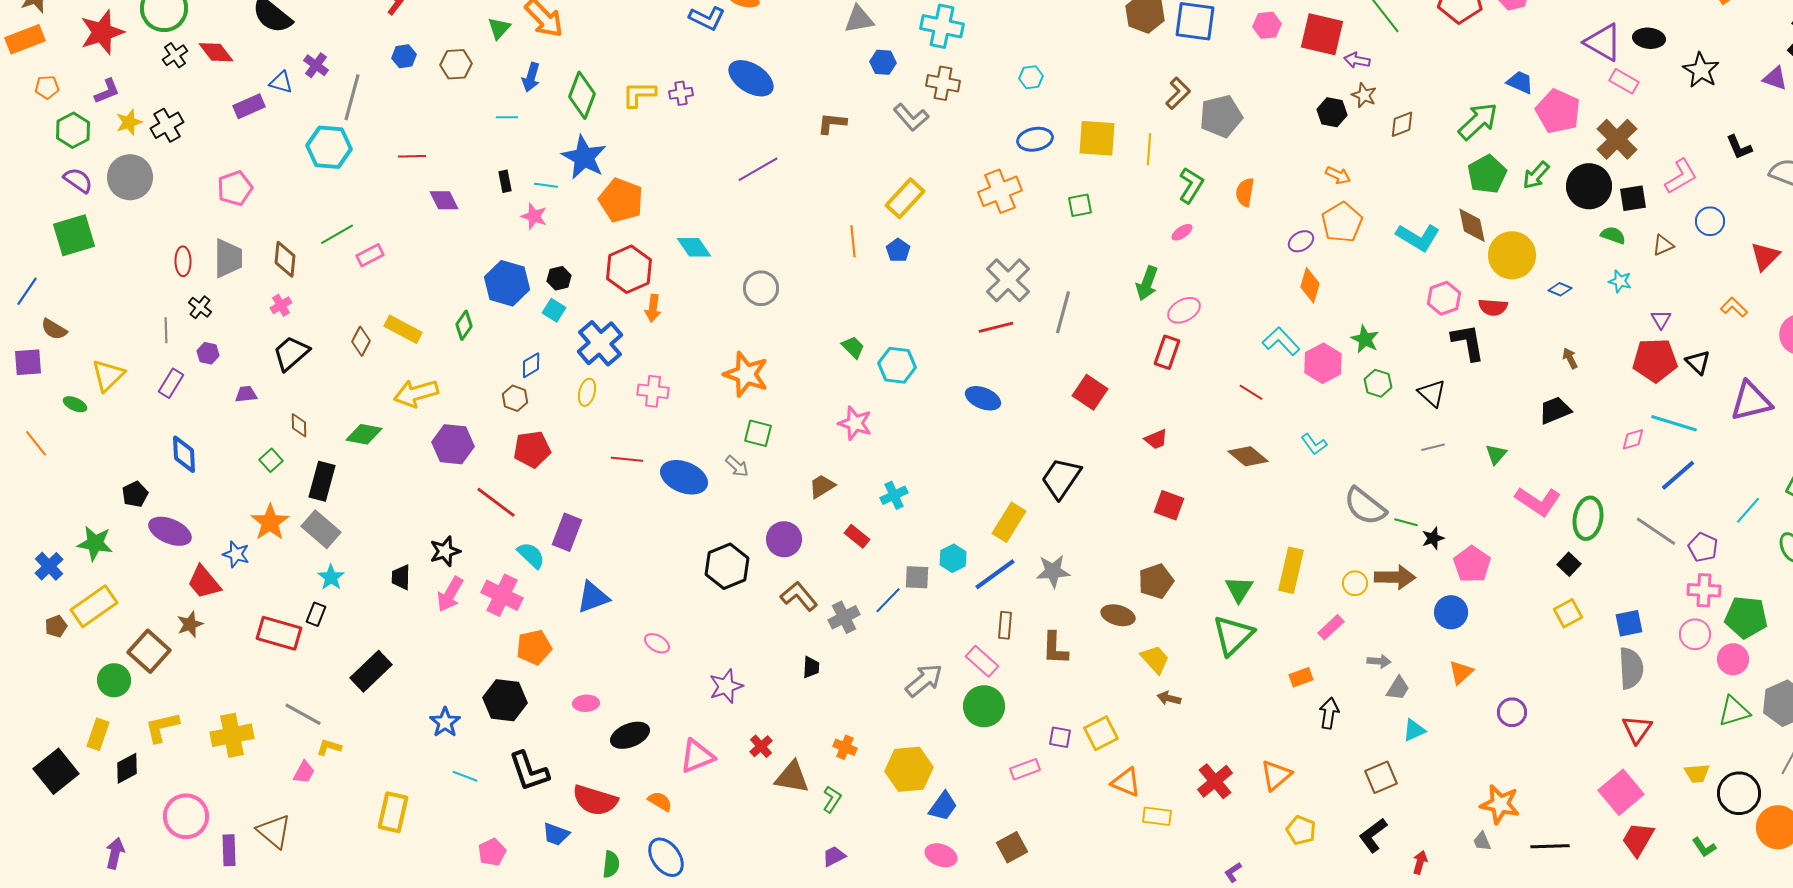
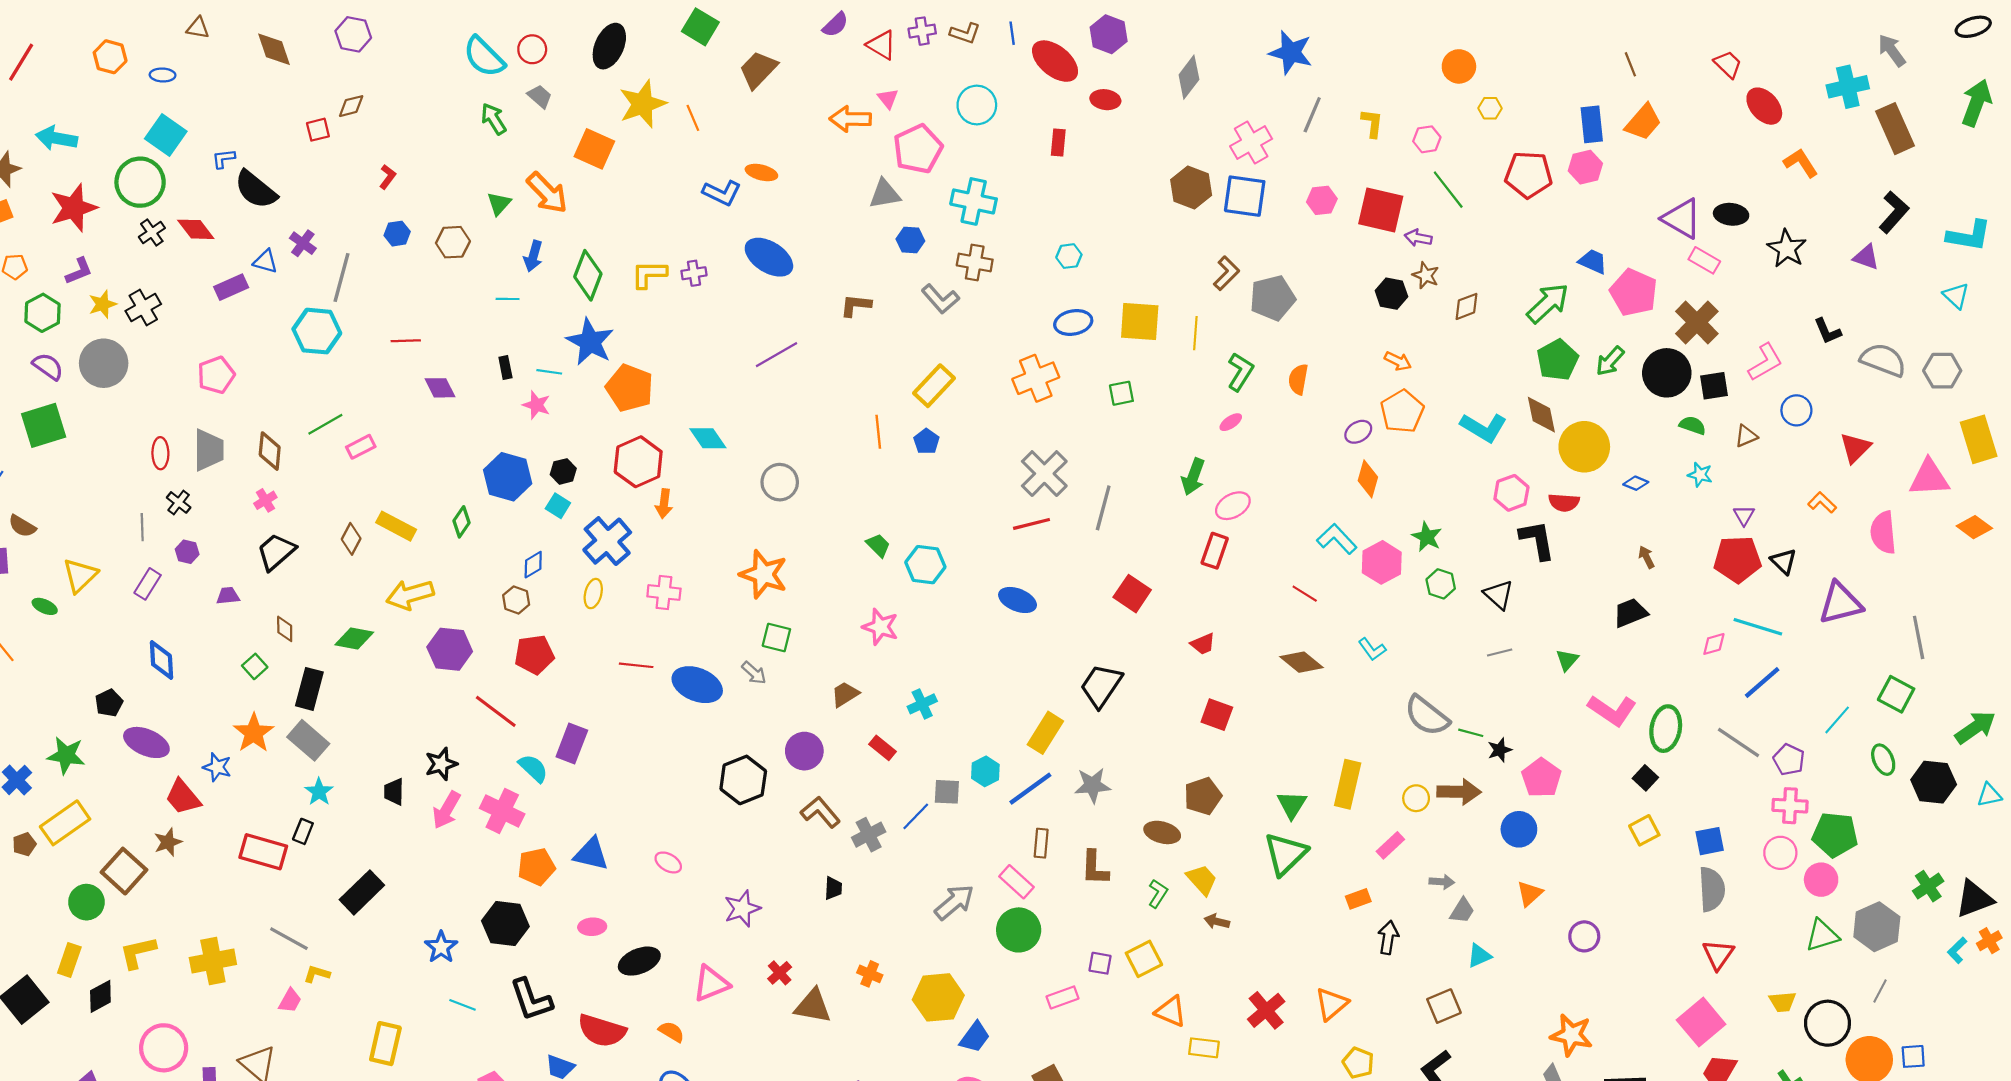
blue triangle: (593, 597) -> (591, 854), moved, turned 33
green L-shape: (832, 799) -> (1158, 894), moved

